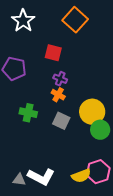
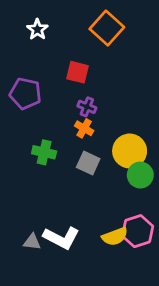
white star: (23, 21) -> (37, 29), size x0.7

